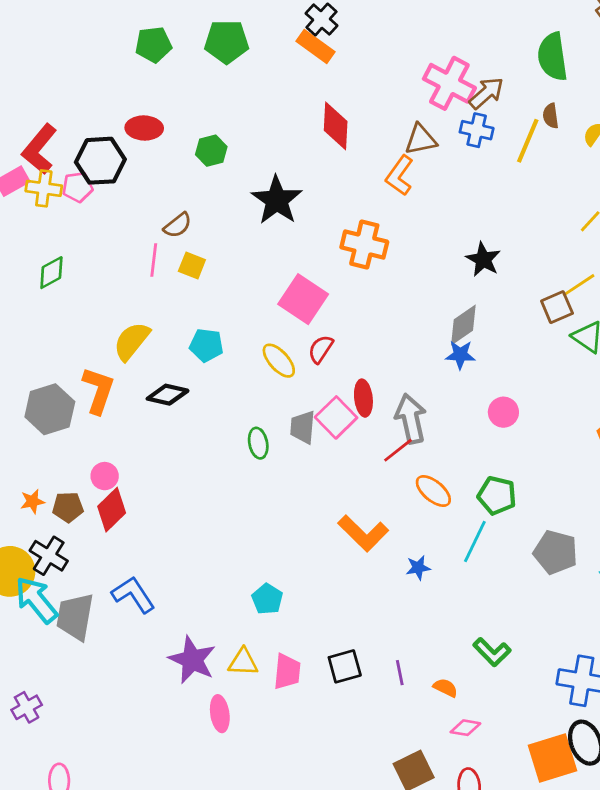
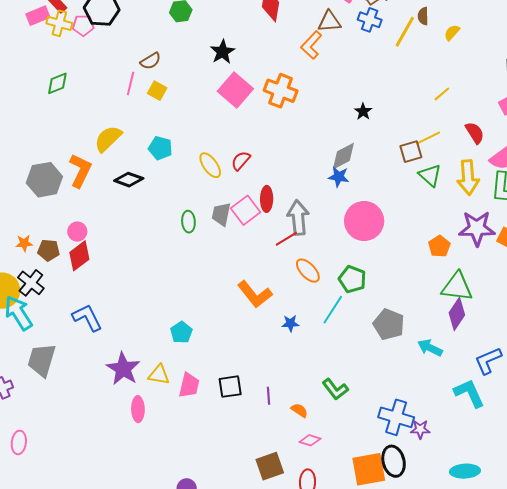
black star: (277, 200) -> (223, 52), size x0.7
black star: (483, 259) -> (363, 112), size x0.7
pink square: (303, 299) -> (235, 90), moved
pink circle: (503, 412) -> (364, 221), size x1.8
gray trapezoid: (75, 617) -> (42, 360), moved

